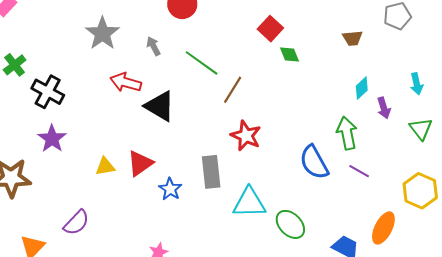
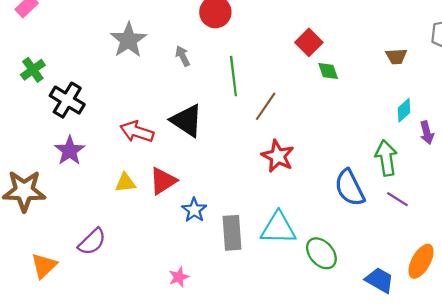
green line: (202, 63) -> (233, 76), turned 45
red arrow: (126, 82) -> (137, 132), moved
gray rectangle: (211, 172) -> (232, 233), moved

